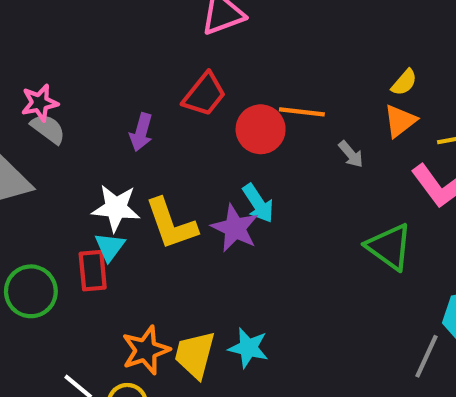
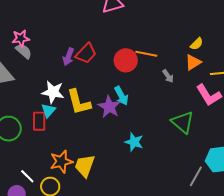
red trapezoid: (204, 94) -> (86, 53), moved
cyan star: (248, 348) -> (134, 142), moved

